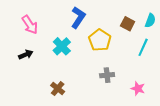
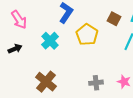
gray cross: (107, 75) -> (96, 83), moved
brown cross: (58, 89) -> (46, 82), size x1.5

